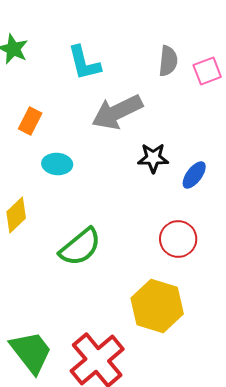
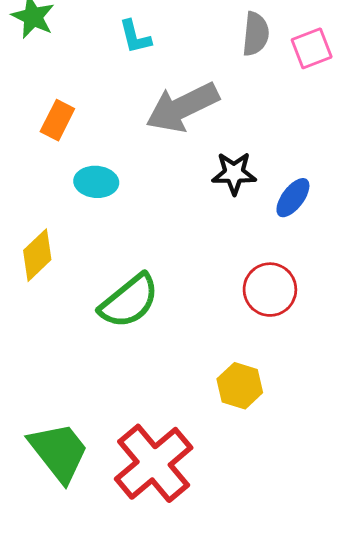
cyan L-shape: (84, 63) -> (135, 37), size x0.7
yellow hexagon: (157, 306) -> (240, 386), size x0.6

